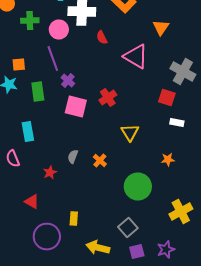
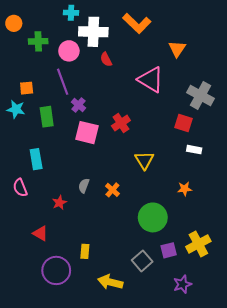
red semicircle: (102, 38) -> (106, 59), moved
purple square: (137, 252) -> (169, 250), moved

